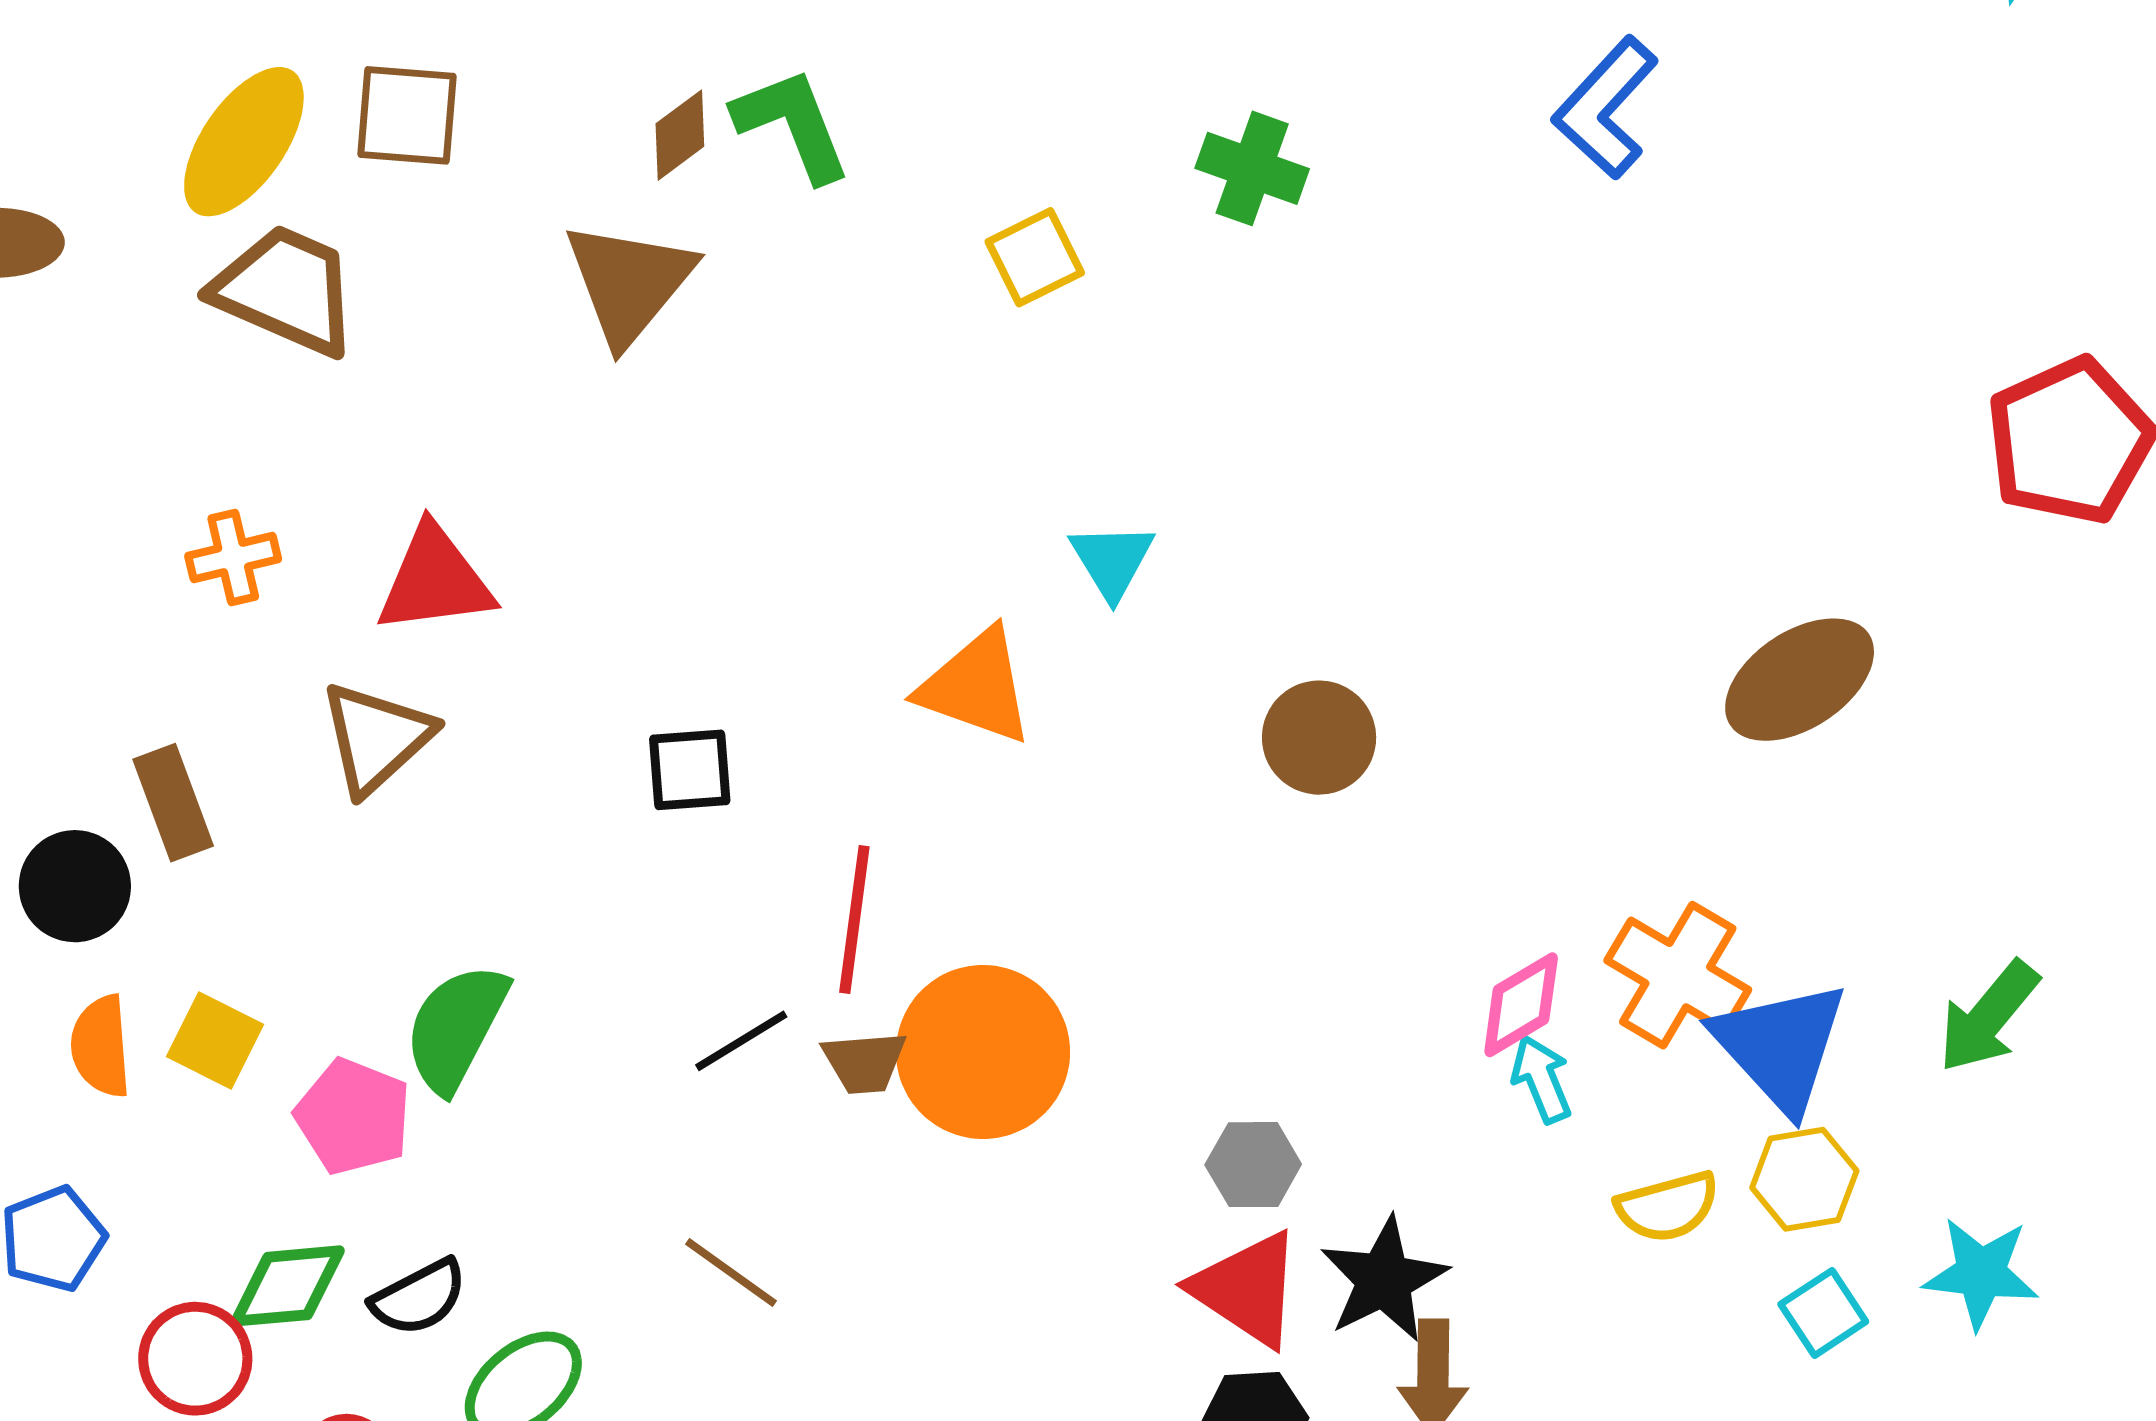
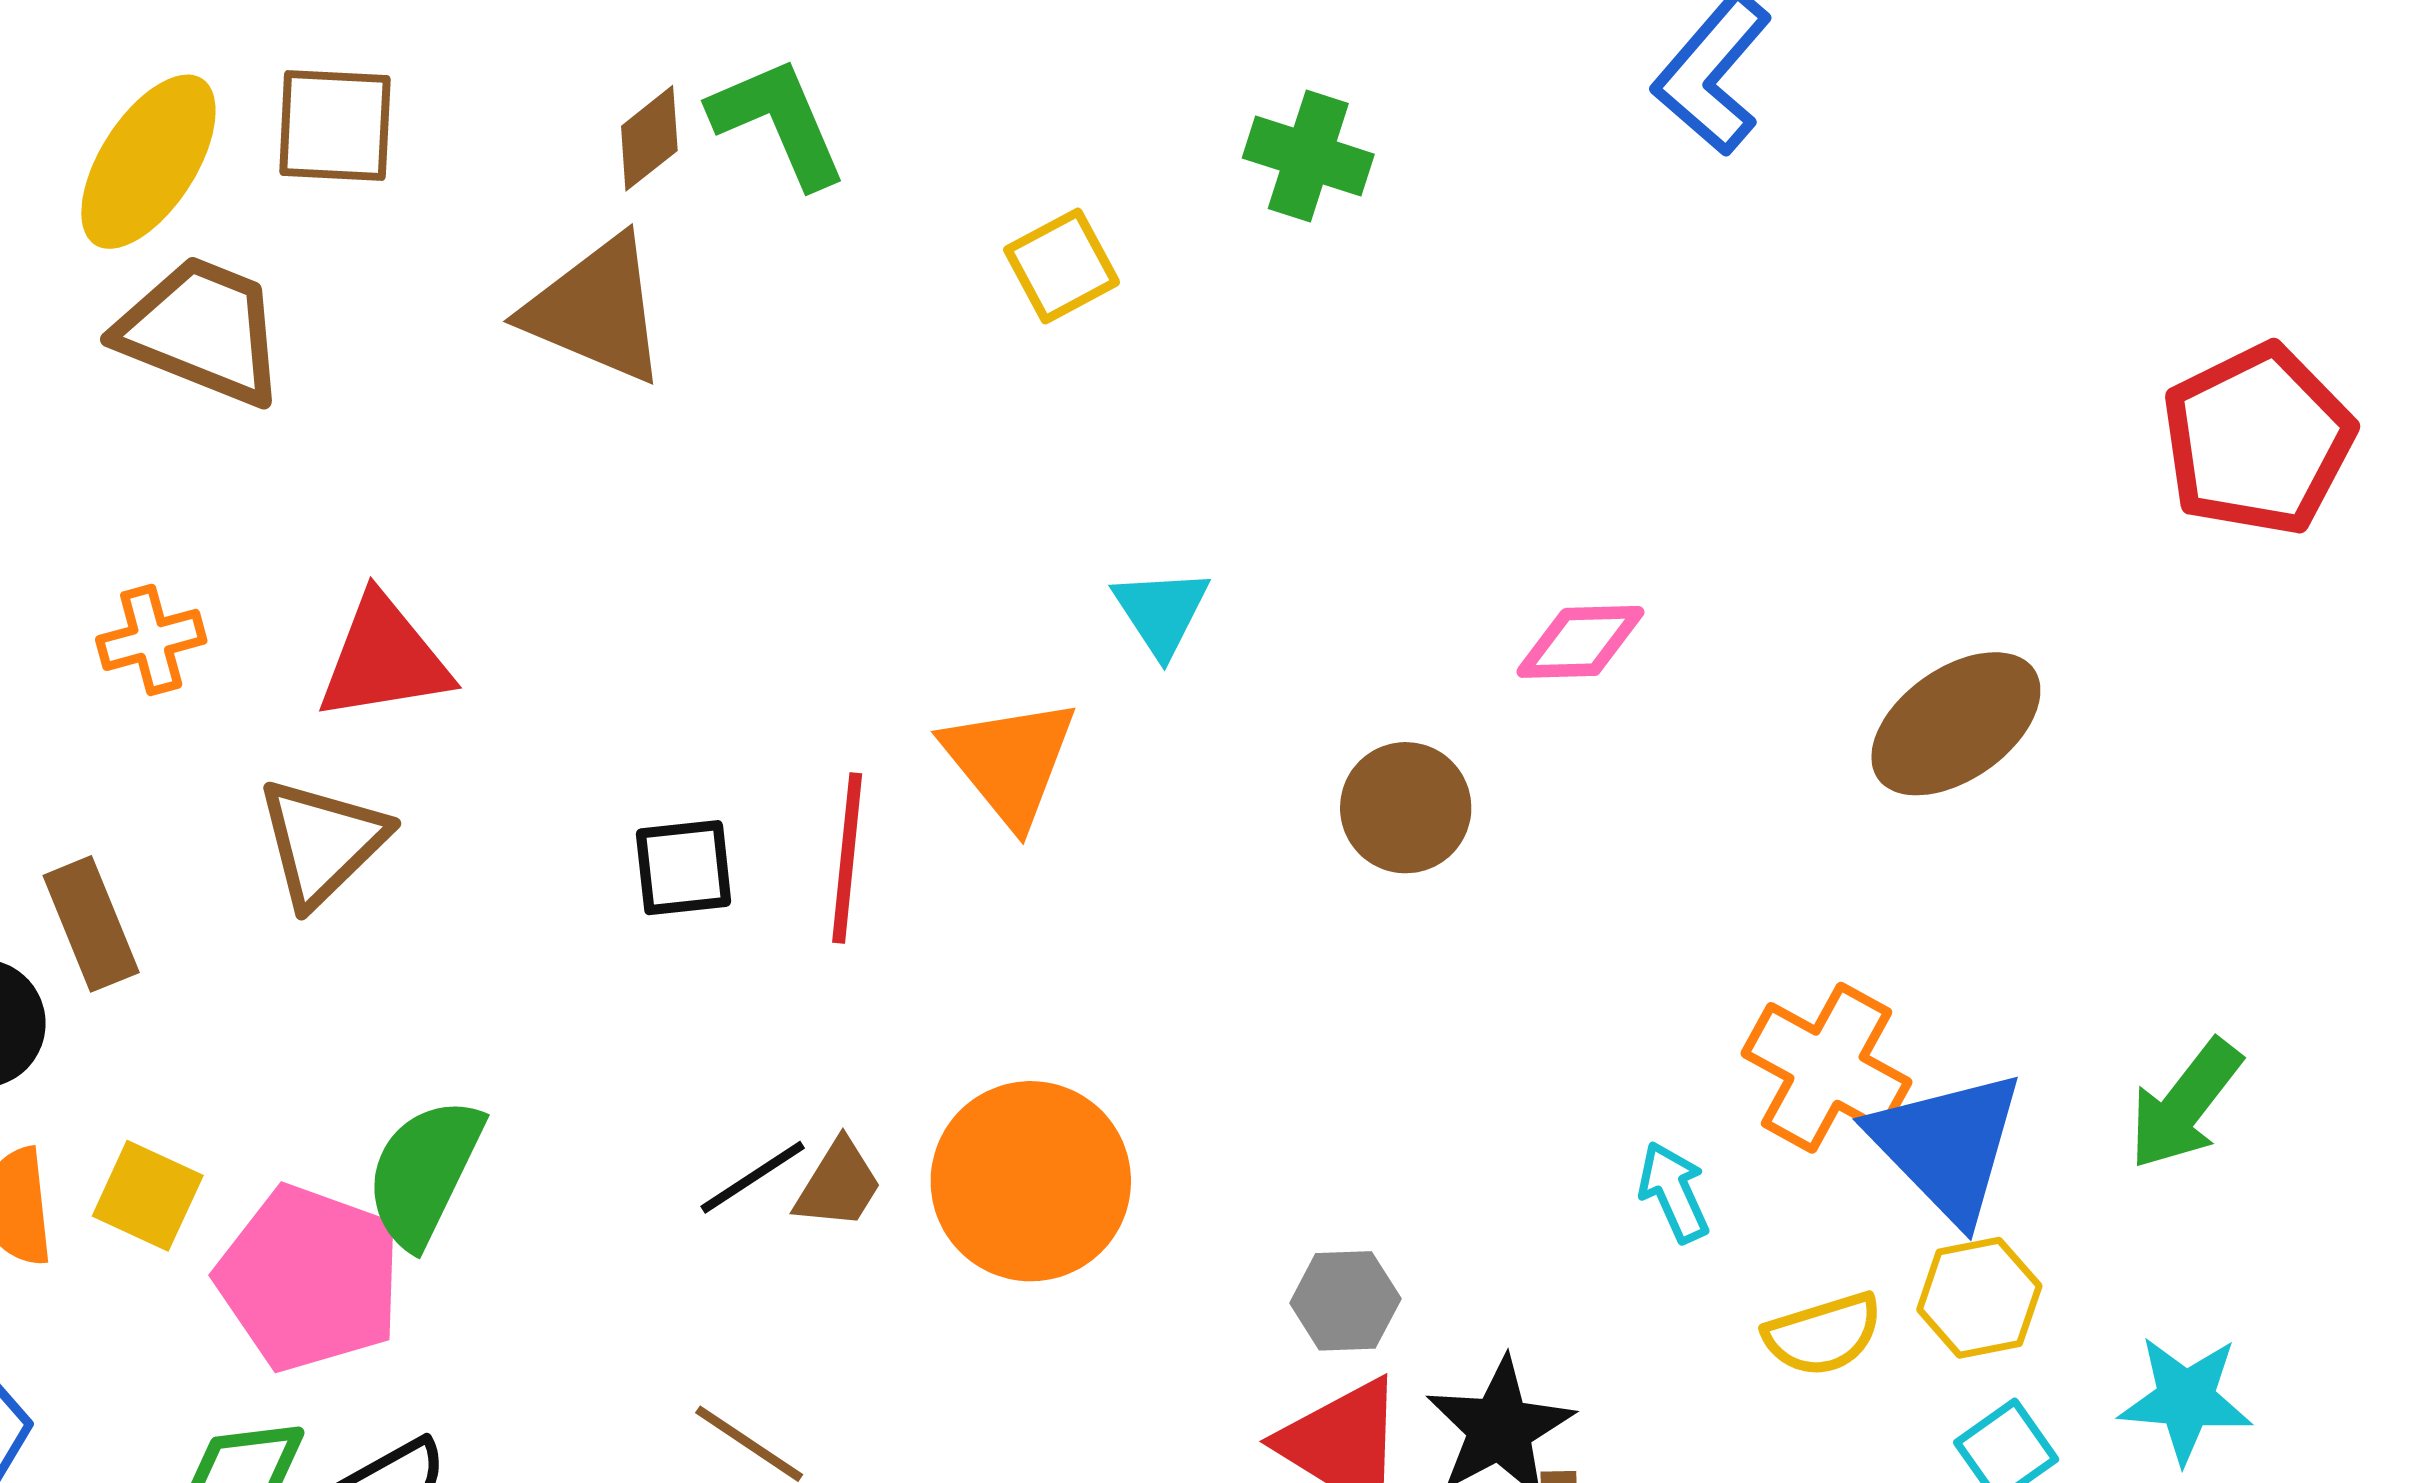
brown triangle: (629, 283) -> (596, 310), turned -45
orange triangle: (976, 686) -> (1010, 761), turned 33
red line: (854, 919) -> (847, 858), moved
pink diamond: (1521, 1005) -> (1580, 642), moved, turned 31
brown trapezoid: (864, 1062) -> (838, 1185), moved, turned -52
pink pentagon: (353, 1117) -> (309, 1278), size x1.4

